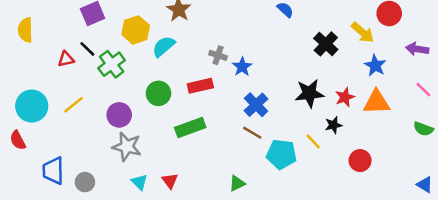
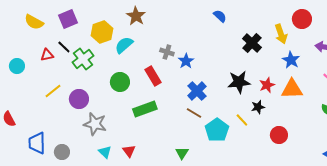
yellow semicircle: (25, 30) -> (34, 22), moved, turned -60
yellow arrow: (363, 33) -> (281, 34), turned 30
red rectangle: (200, 86) -> (153, 76), turned 72
cyan circle: (32, 106) -> (17, 66), moved, size x0.6
purple circle: (119, 115) -> (79, 99), moved
cyan pentagon: (281, 154) -> (217, 130), turned 30
green triangle: (237, 183) -> (182, 153), turned -32

